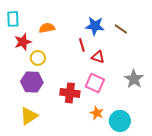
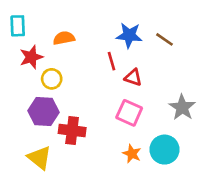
red cross: (70, 93) -> (72, 131), moved
yellow triangle: (29, 116) -> (39, 158), turned -48
cyan circle: (120, 121) -> (165, 150), moved

